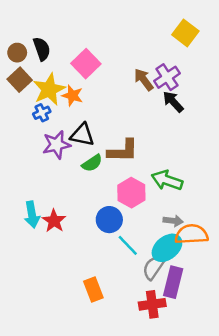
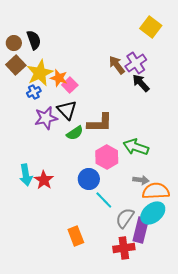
pink square: (86, 64) -> (70, 85), moved, size x0.7
black triangle: (82, 135) -> (67, 110), turned 35
cyan ellipse: (167, 248) -> (153, 213), moved

